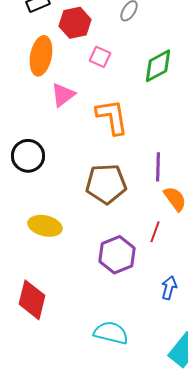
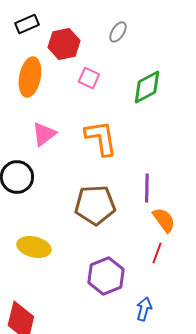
pink triangle: (63, 95) -> (44, 134), moved
red line: (155, 232) -> (157, 253), moved
blue arrow: (169, 288) -> (144, 309), moved

